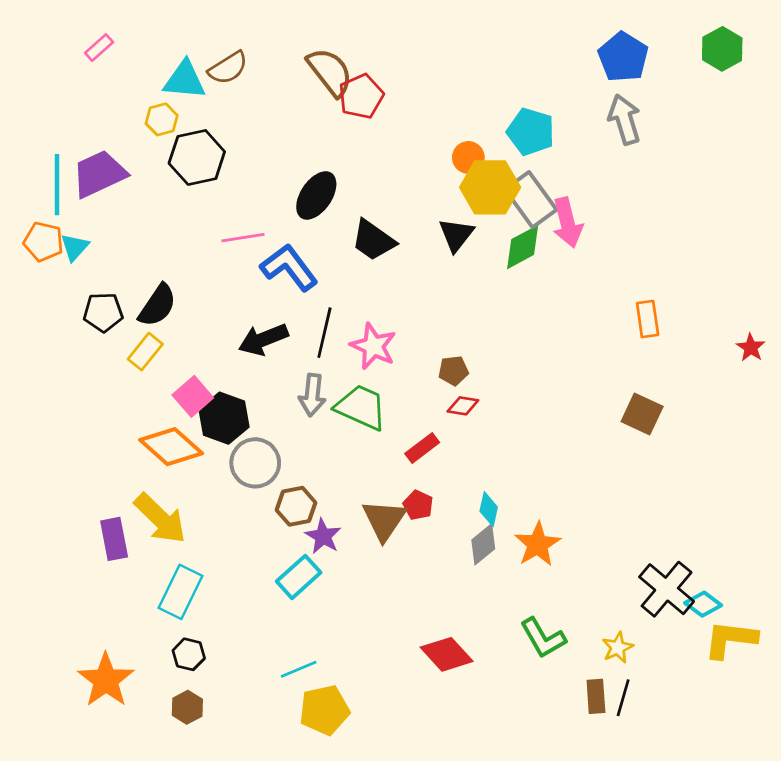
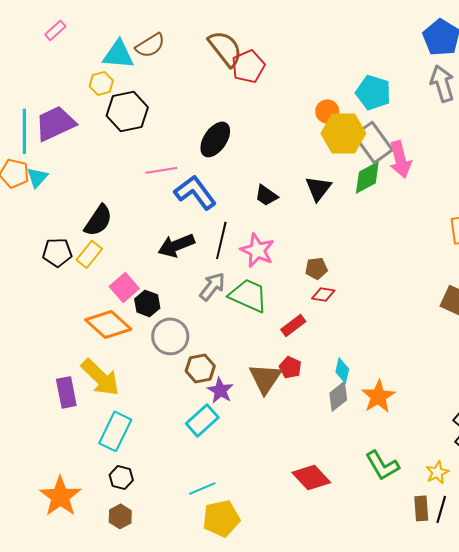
black triangle: (456, 235) -> (318, 188), moved
black trapezoid: (373, 240) -> (266, 195), moved, size x0.7
black pentagon: (103, 312) -> (57, 252), moved
gray arrow: (312, 395) -> (212, 286), turned -148
black hexagon: (224, 418) -> (147, 303), size x0.7

